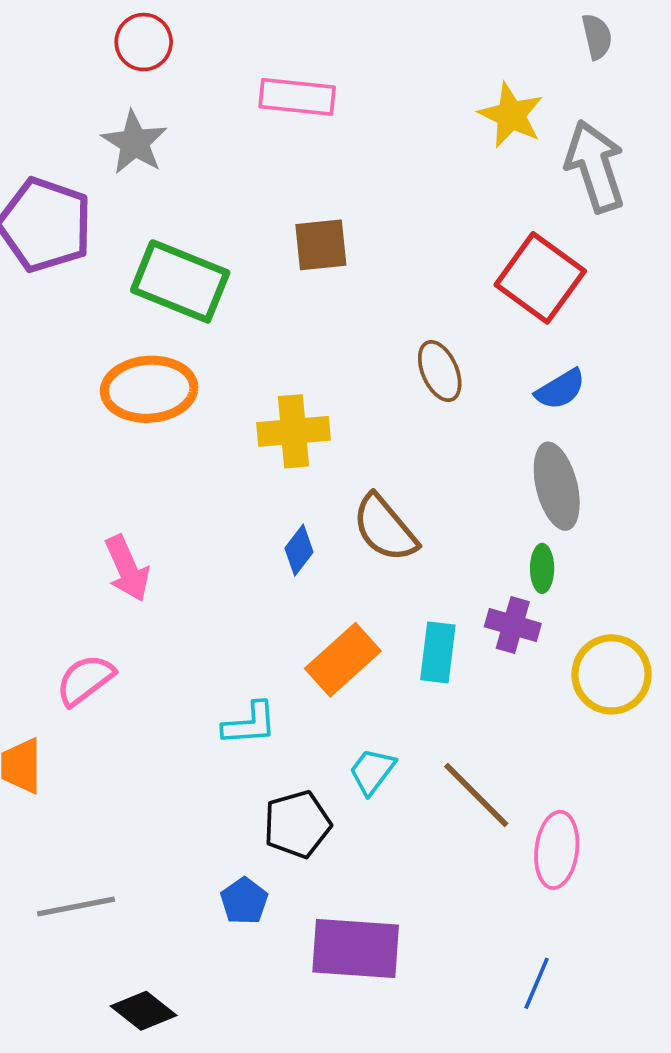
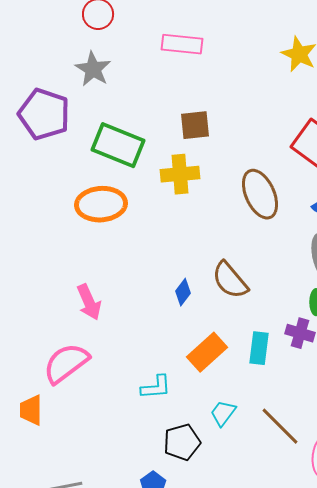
brown ellipse: (440, 371) -> (260, 194), size x1.5
yellow cross: (293, 431) -> (180, 174), moved
pink semicircle: (85, 680) -> (66, 363), size x1.4

